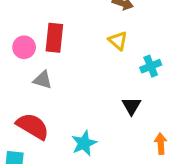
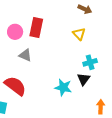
cyan cross: (151, 66) -> (90, 62), moved
cyan star: (84, 143) -> (63, 87), moved, turned 30

